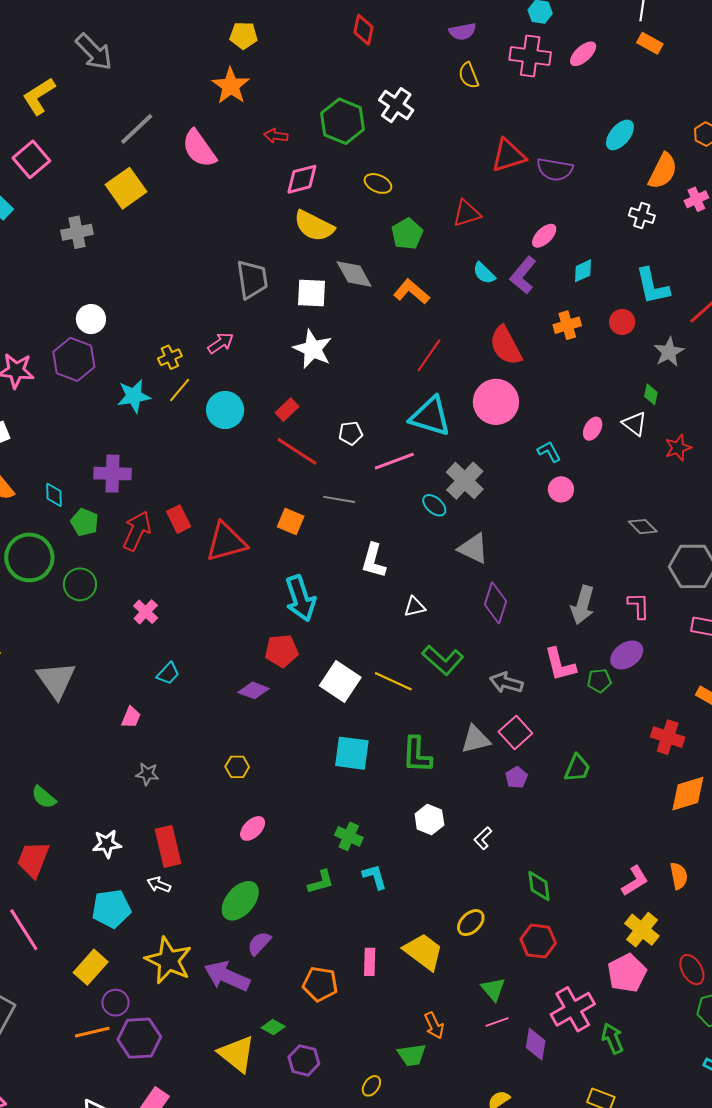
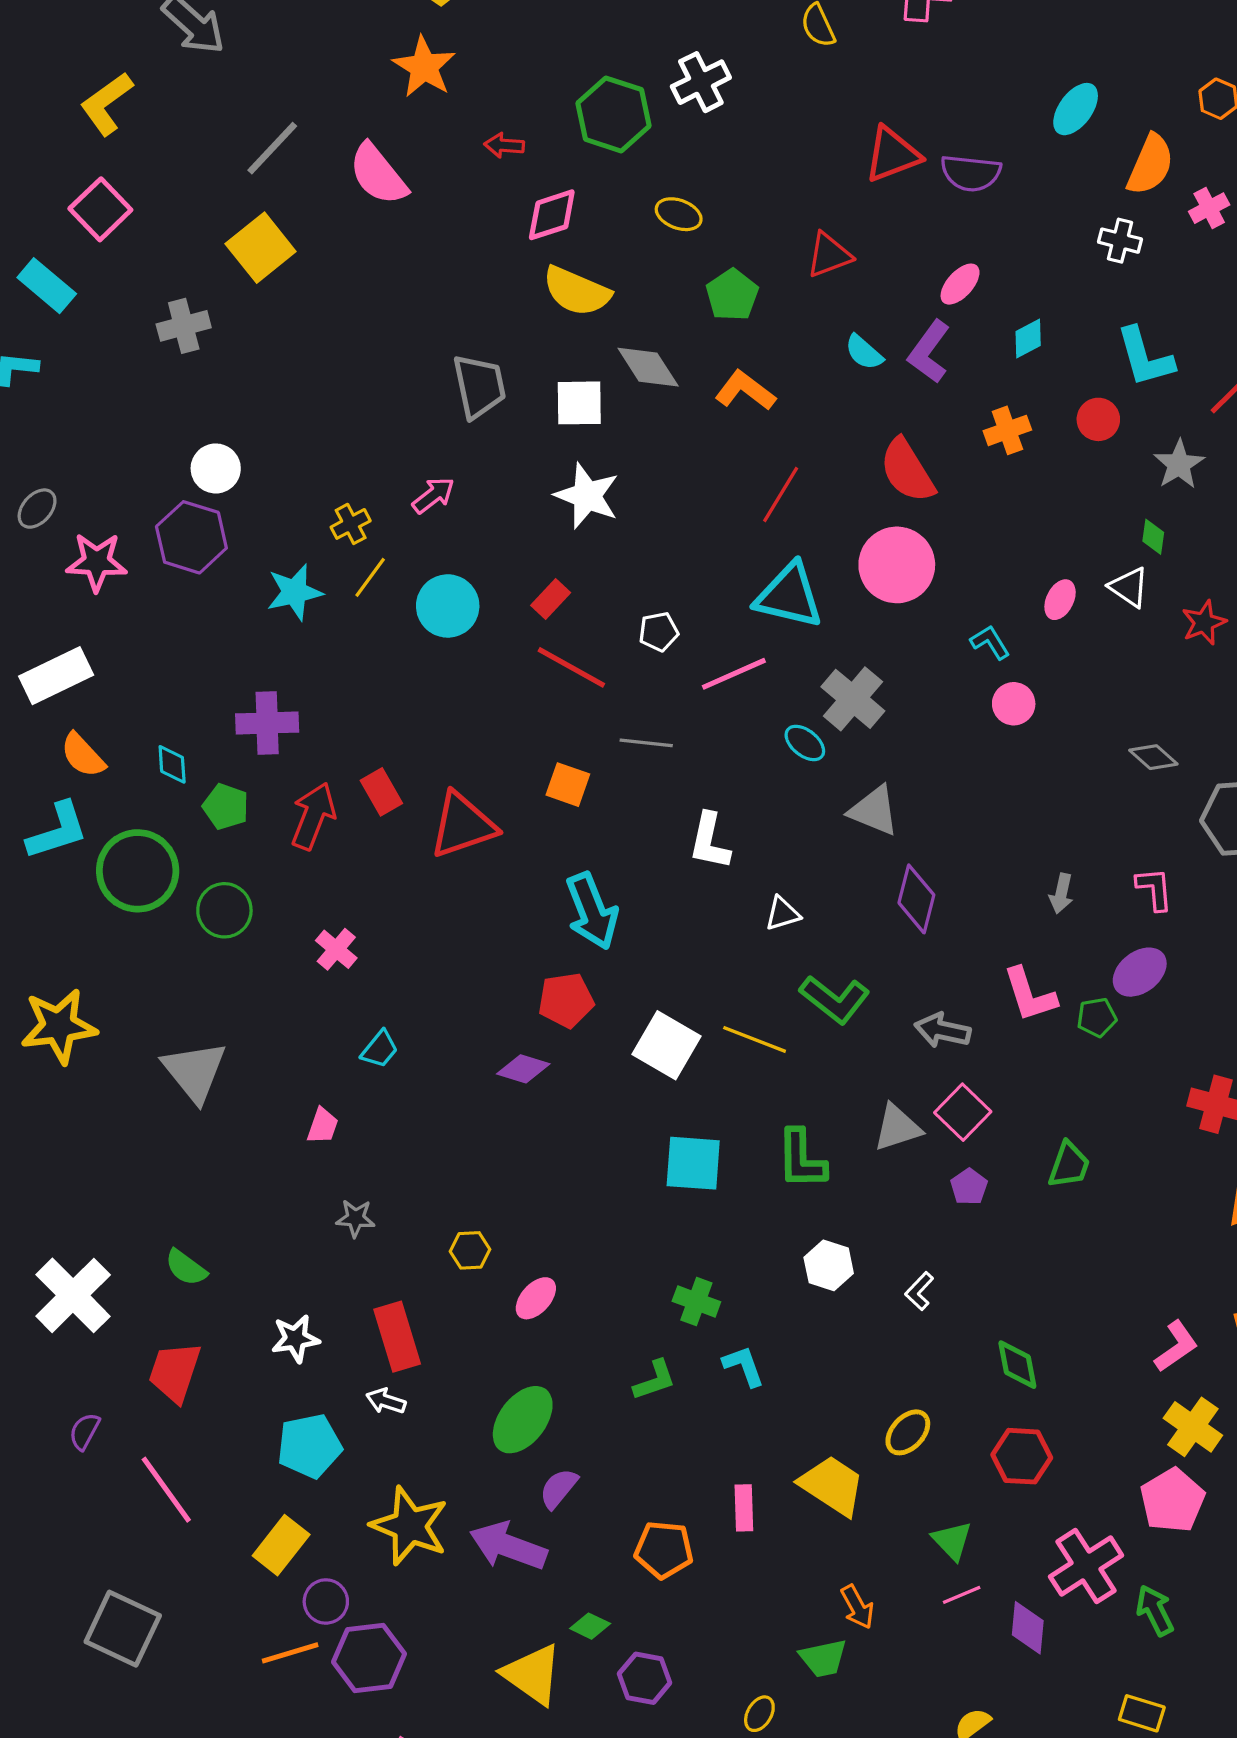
white cross: (396, 105) -> (701, 82), turned 32
gray arrow: (583, 605) -> (1061, 893), size x0.6
yellow hexagon: (237, 767) -> (470, 1250), moved

